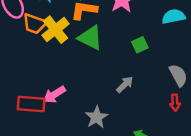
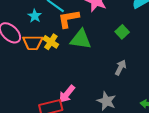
yellow cross: (55, 30) -> (51, 42), size x0.7

